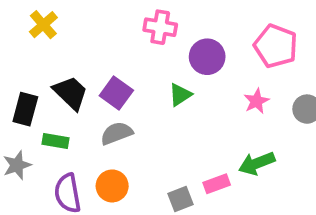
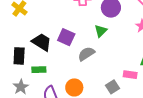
gray semicircle: (117, 133) -> (86, 54), moved
pink rectangle: (217, 184) -> (130, 75), turned 40

